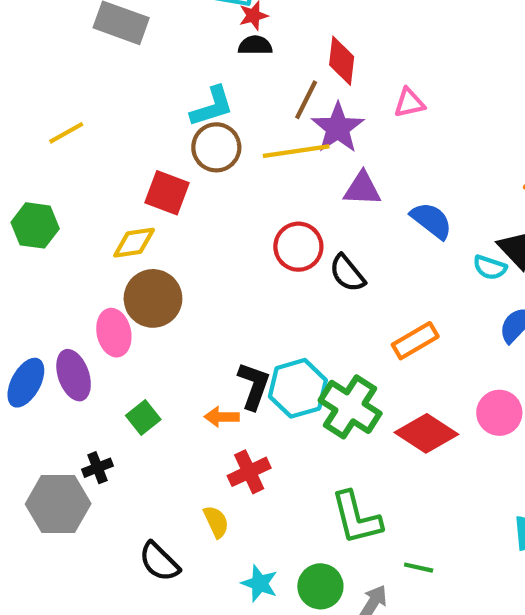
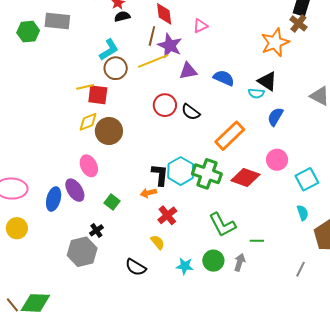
yellow line: (66, 133) -> (85, 87), moved, turned 30
green hexagon: (35, 225) -> (28, 32), moved
brown circle: (153, 298) -> (109, 131), moved
orange rectangle: (415, 341) -> (230, 136), size x1.4

